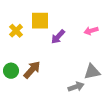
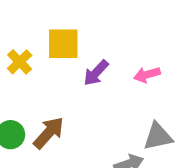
pink arrow: (91, 31) -> (147, 75), moved

